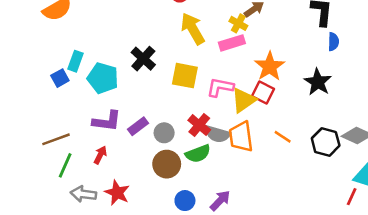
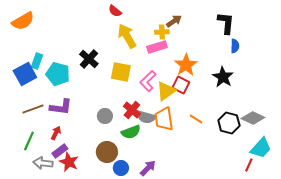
yellow cross: (238, 23) -> (162, 32), turned -32
blue square: (60, 78) -> (25, 74), size x1.6
pink L-shape: (220, 87) -> (148, 81), turned -55
purple rectangle: (138, 126) -> (60, 151), moved
brown line: (56, 139) -> (33, 109), moved
brown circle: (167, 164) -> (107, 152), moved

